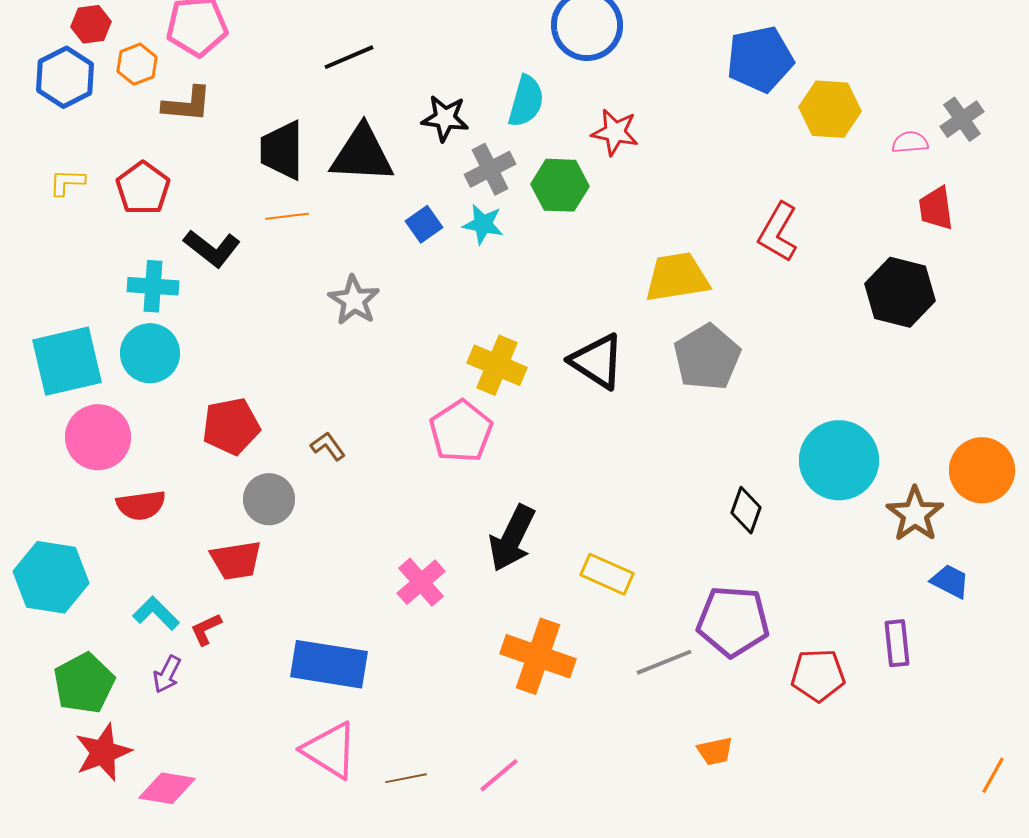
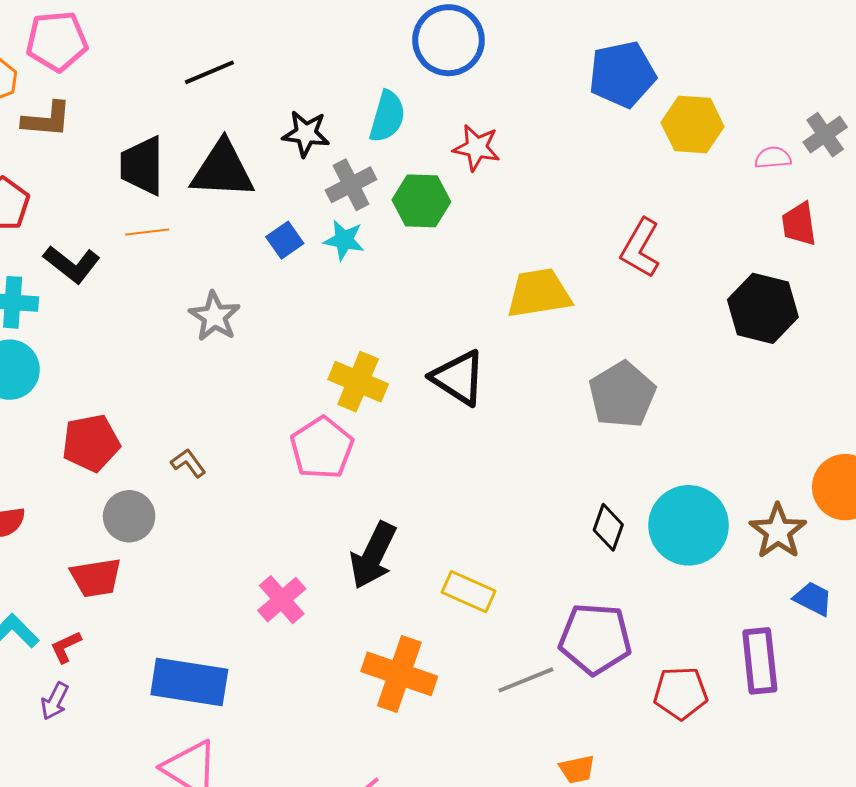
gray pentagon: (707, 357) -> (622, 395), moved
cyan circle: (839, 460) -> (689, 525), moved
purple rectangle: (897, 643) -> (760, 661), size x1.4
purple arrow: (167, 674) -> (55, 701), moved

